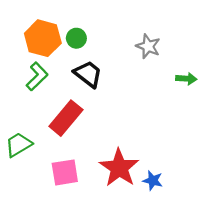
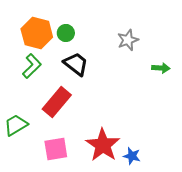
gray star: (148, 46) -> (128, 40), turned 30

